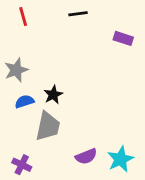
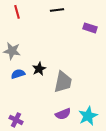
gray star: (16, 70) -> (12, 51), turned 30
gray trapezoid: (48, 126) -> (63, 82), moved

